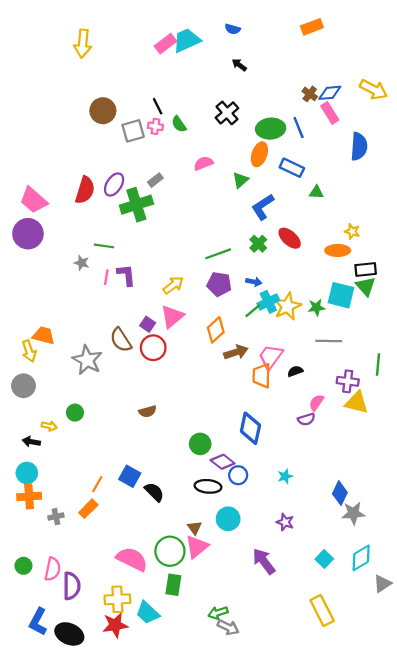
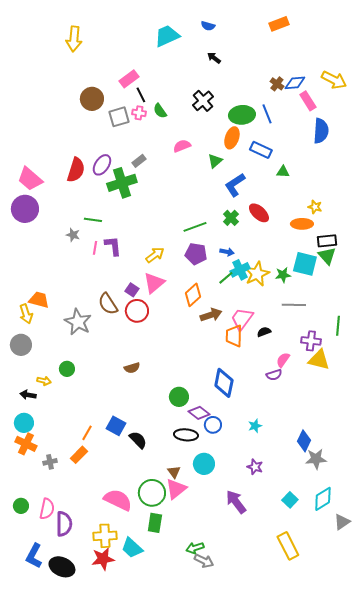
pink rectangle: (165, 44) -> (129, 79), moved
pink rectangle: (330, 113) -> (308, 101), moved
orange cross: (29, 496) -> (26, 444), turned 30

